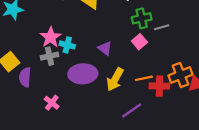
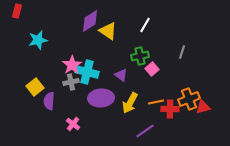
green cross: (142, 18) -> (140, 56), moved
gray line: (162, 27) -> (182, 52), moved, turned -56
cyan cross: (67, 45) -> (87, 72), size x1.6

